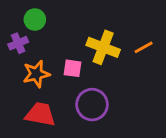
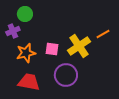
yellow cross: (103, 47) -> (79, 46), moved, turned 35

